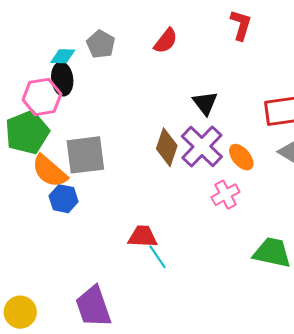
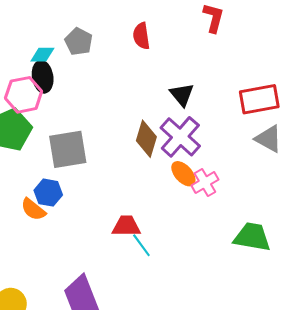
red semicircle: (166, 41) -> (141, 36), turned 136
orange ellipse: (241, 157) -> (183, 174), moved
orange semicircle: (50, 171) -> (33, 209), moved, size x0.7

